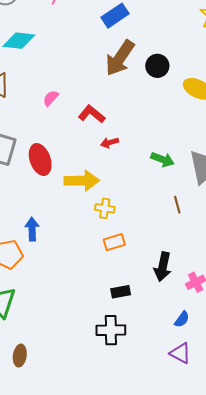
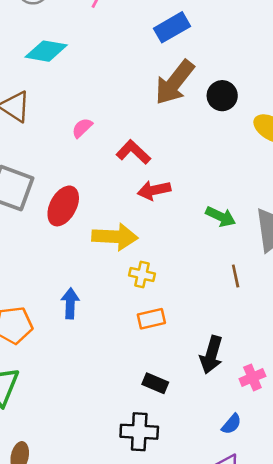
red arrow: (110, 143) -> (154, 190), size x1.4
red ellipse: (40, 160) -> (63, 206), turned 44
blue arrow: (32, 229) -> (70, 303), moved
black rectangle: (121, 292) -> (155, 383), turned 30

